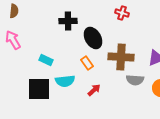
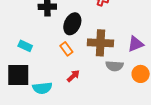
black ellipse: (93, 38) -> (72, 24), turned 55
cyan semicircle: (65, 81) -> (42, 88), moved

